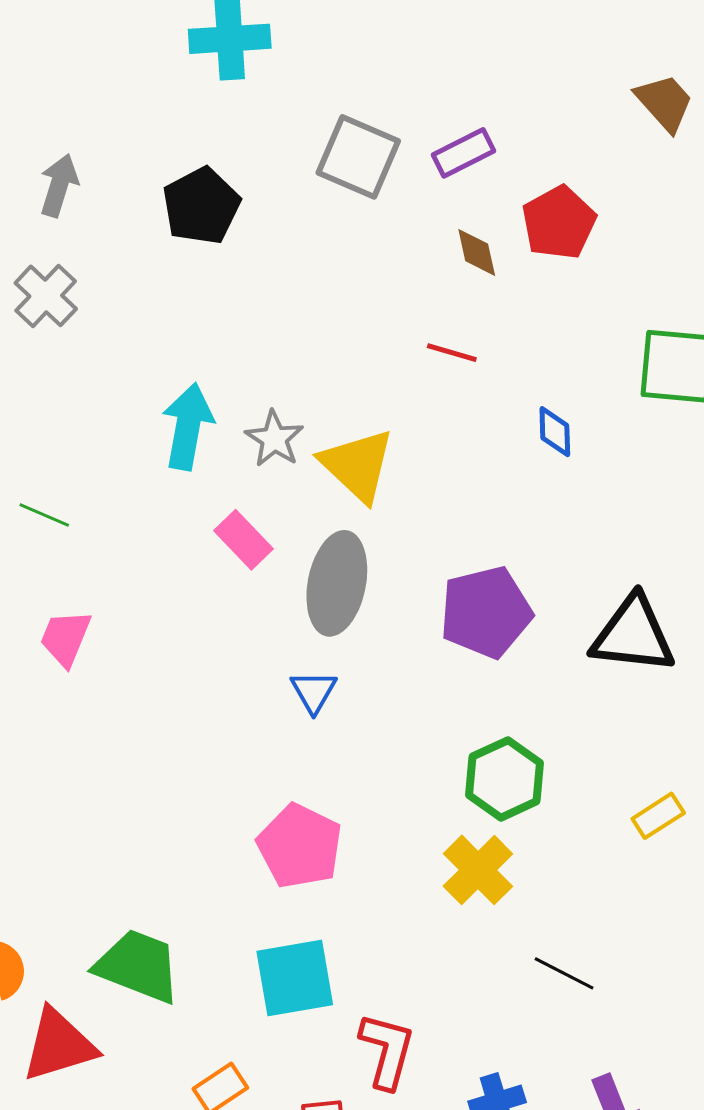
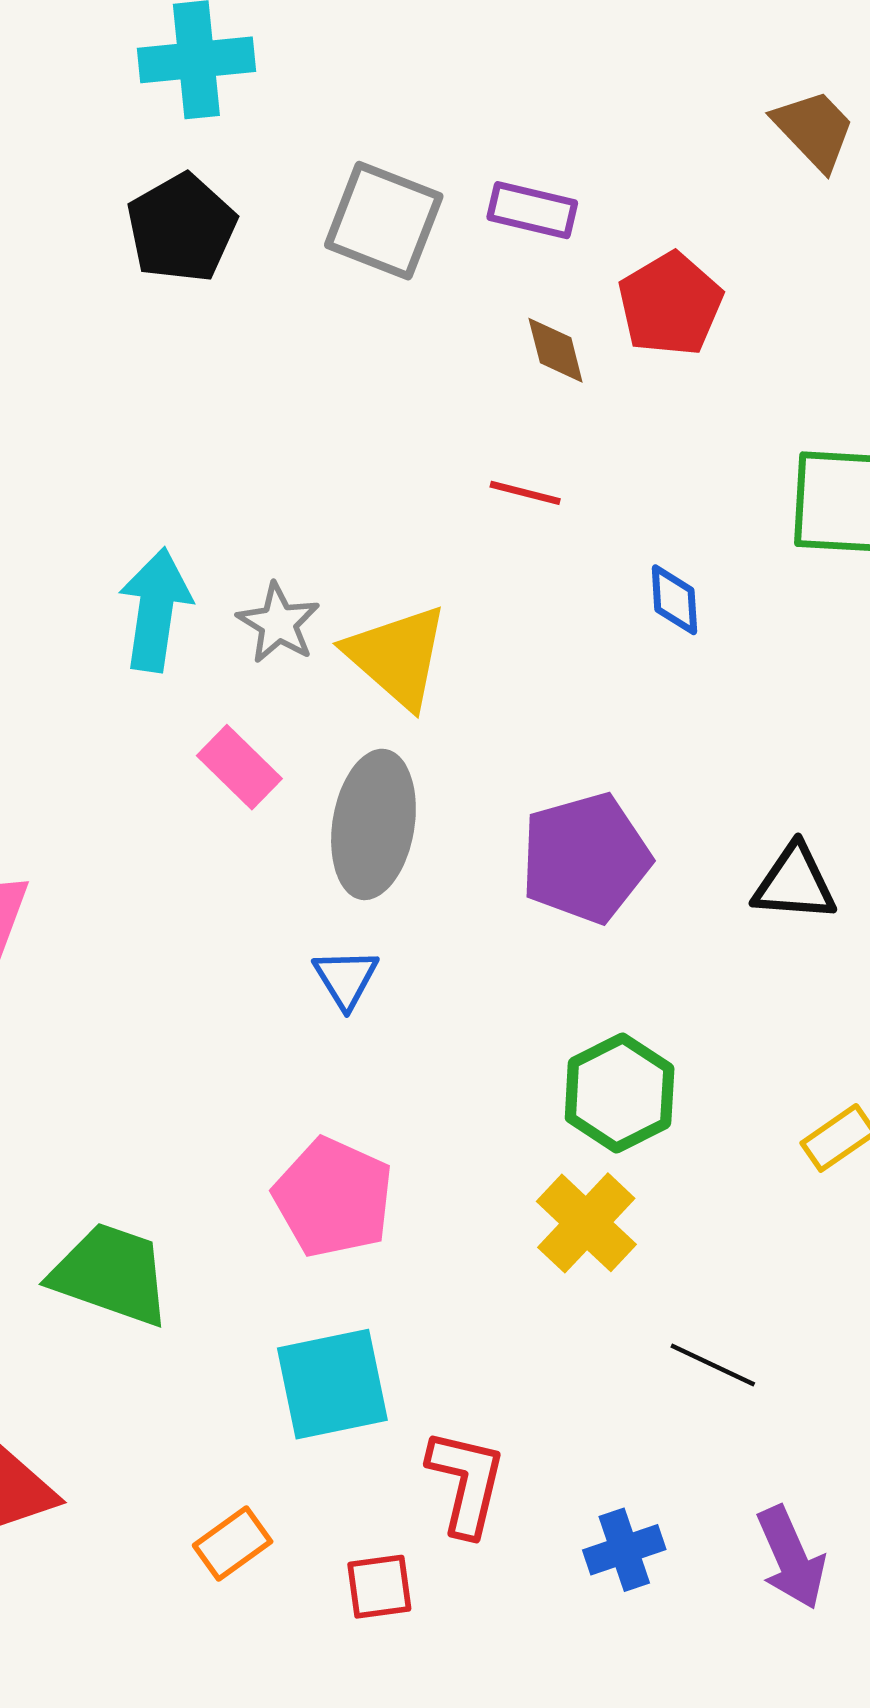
purple rectangle: (463, 153) -> (532, 210), turned 42
black pentagon: (201, 206) -> (181, 228), moved
black triangle: (633, 635) -> (795, 883), size x0.7
green trapezoid: (138, 966) -> (111, 1274), moved

